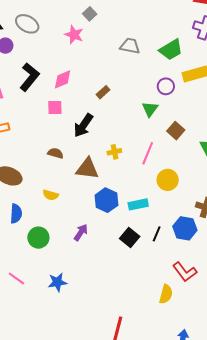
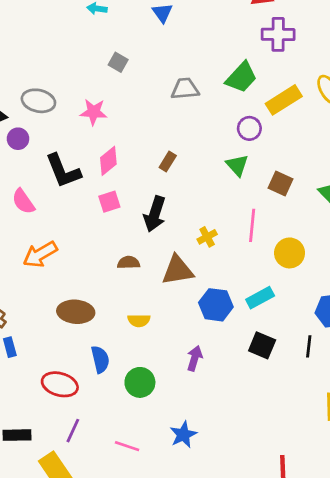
pink star: (74, 35) -> (94, 112), moved
black L-shape: (30, 77) -> (63, 171), turned 136
black line: (157, 234) -> (309, 346), moved

